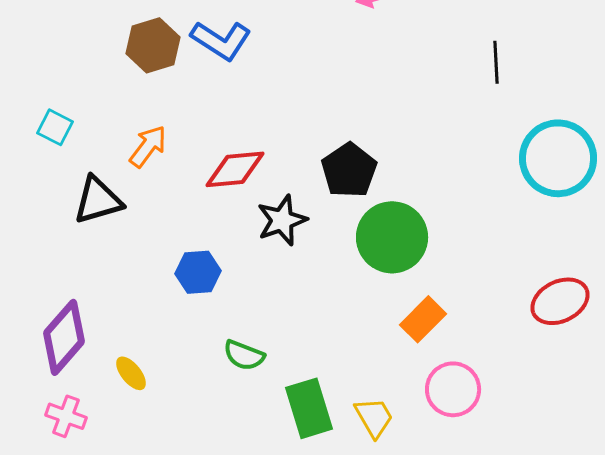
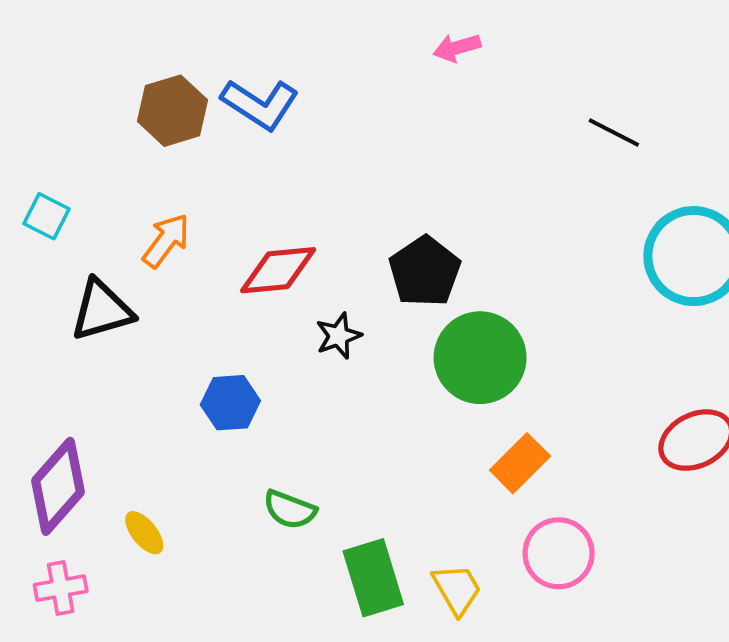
black line: (496, 62) -> (614, 133), turned -60
black star: (282, 220) -> (339, 336), size x0.7
pink cross: (66, 416) -> (61, 588), turned -30

